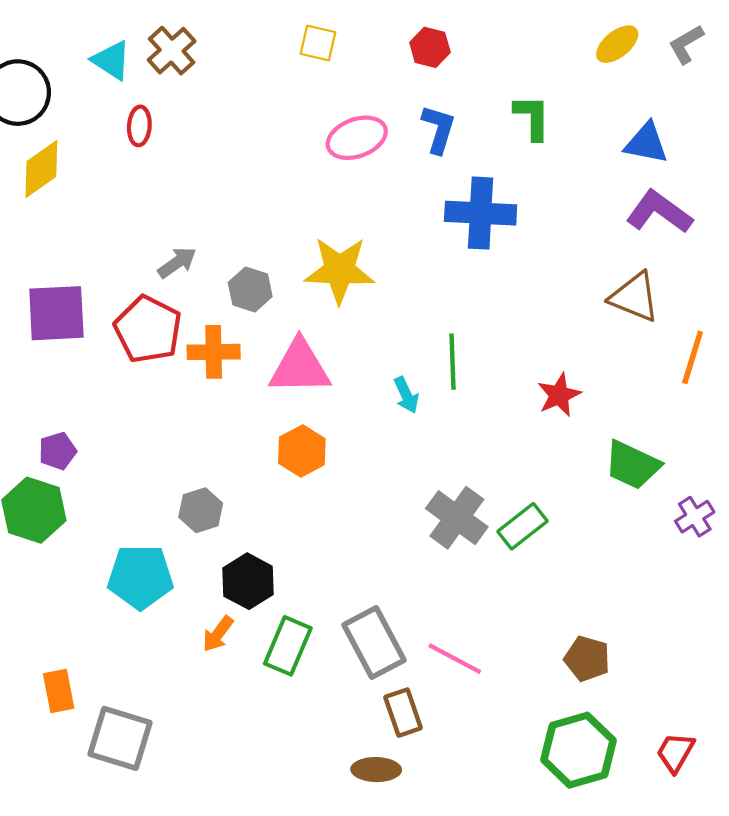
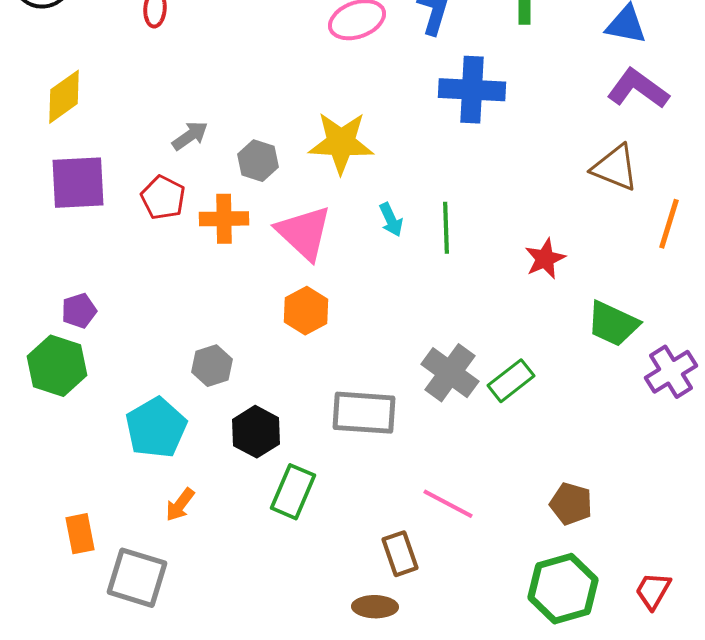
yellow diamond: (41, 169) -> (64, 97), moved
red pentagon: (148, 329) -> (163, 198), size x0.7
pink triangle: (300, 367) -> (304, 233), turned 44
cyan arrow: (406, 395) -> (391, 220), moved
purple cross: (695, 517) -> (671, 372), size x1.4
cyan pentagon: (140, 577) -> (156, 428), turned -30
orange arrow: (218, 634) -> (180, 505), moved
gray rectangle: (374, 643) -> (364, 413), moved, turned -58

